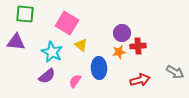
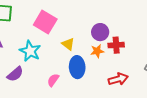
yellow triangle: (81, 45) -> (68, 44), moved
purple semicircle: (47, 76) -> (15, 74), moved

